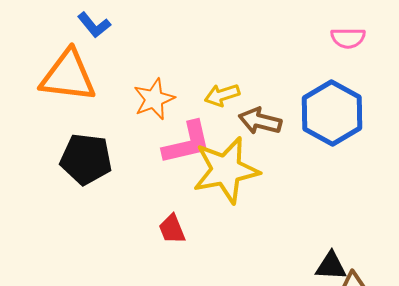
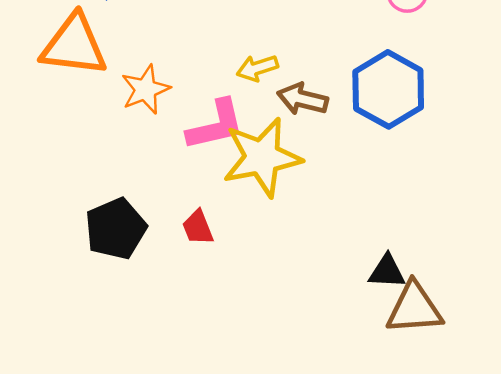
orange star: (154, 99) -> (145, 89), moved
black pentagon: (86, 159) -> (116, 229), moved, turned -30

